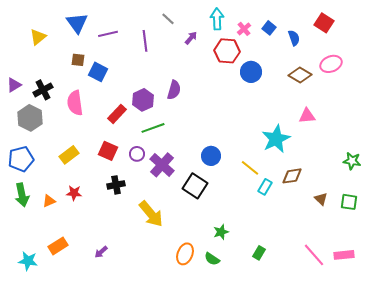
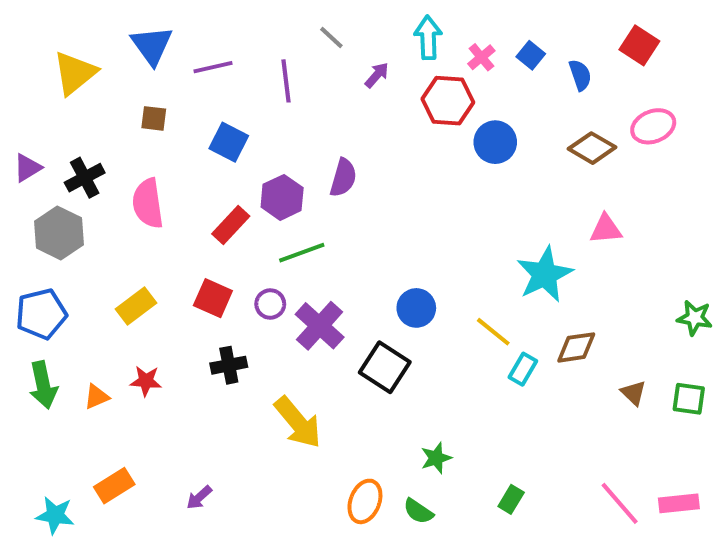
yellow triangle: (38, 37) -> (75, 73), size x1.4
blue square: (98, 72) -> (229, 142), moved

